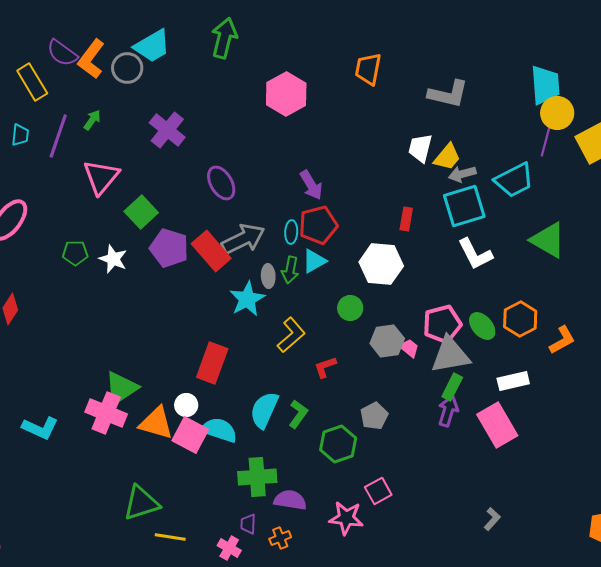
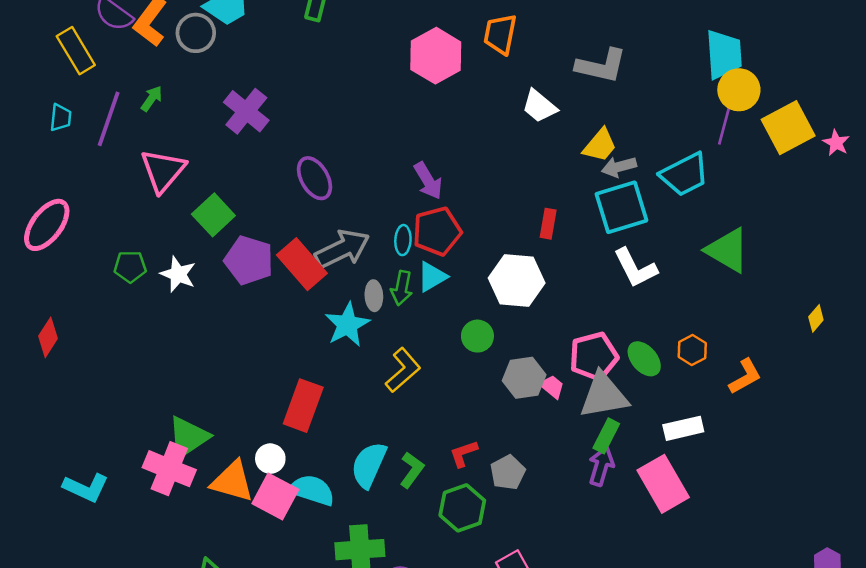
pink hexagon: (286, 94) -> (436, 56), moved
white trapezoid: (420, 148) -> (539, 106), moved, turned -64
orange hexagon: (520, 319) -> (692, 350), size x0.7
red L-shape: (325, 367) -> (464, 454), moved

